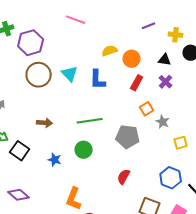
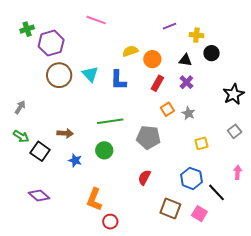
gray star: (163, 122) -> (188, 113), moved
brown arrow: (45, 123) -> (65, 133), moved

